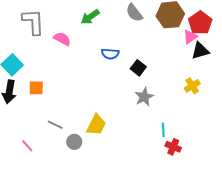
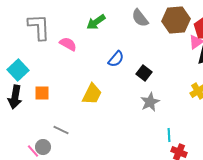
blue semicircle: (110, 54) -> (116, 59), turned -54
yellow trapezoid: (96, 125) -> (92, 94), moved
gray circle: (74, 142) -> (43, 147), moved

